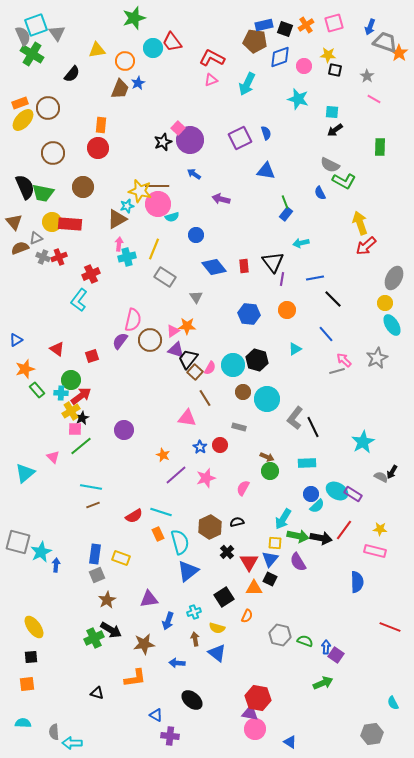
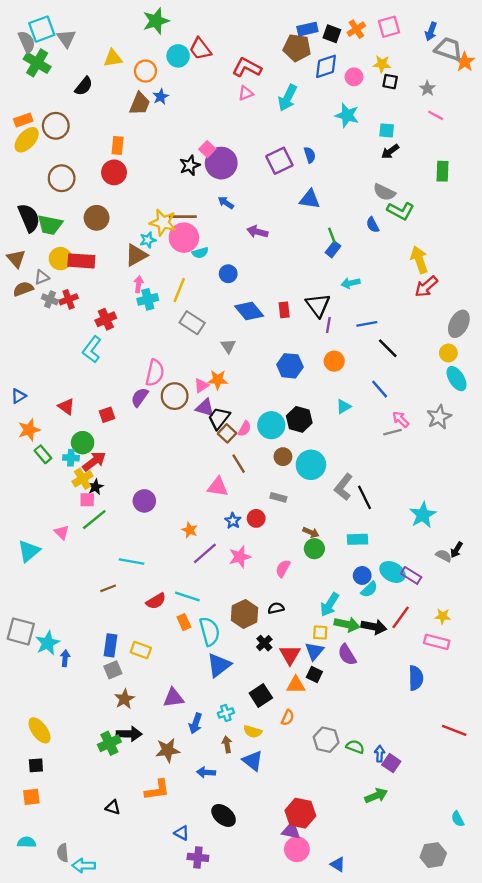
cyan line: (91, 487) -> (131, 561), moved
black arrow: (111, 630) -> (129, 734), turned -30

